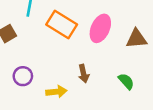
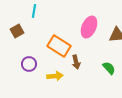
orange rectangle: (62, 24) -> (59, 46), moved

